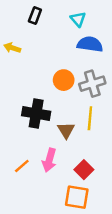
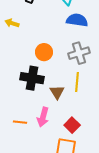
orange circle: (64, 80) -> (44, 52), moved
orange line: (22, 166) -> (20, 122), turned 48

